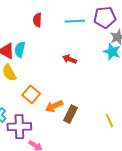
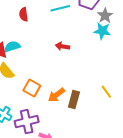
cyan semicircle: (20, 49) -> (12, 46), turned 70
yellow line: (109, 120) -> (106, 92), moved

